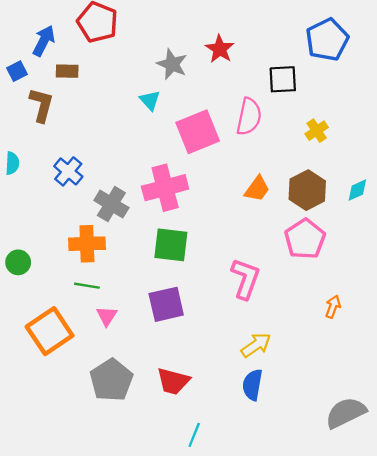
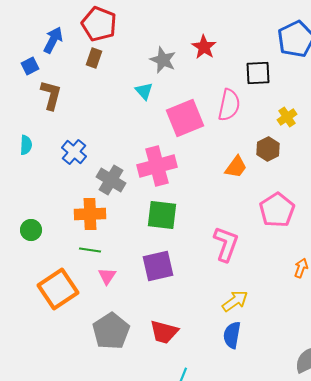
brown rectangle: (67, 71) -> (94, 58), moved, turned -72
brown hexagon: (307, 190) -> (268, 149), moved, size x0.7

